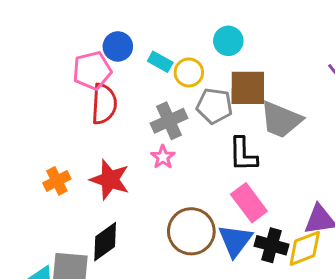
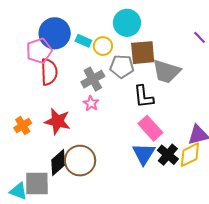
cyan circle: (228, 41) -> (127, 23), size x1.4
blue circle: (118, 46) -> (55, 33), size x1.6
brown circle: (191, 231) -> (80, 161), moved
black cross: (271, 245) -> (168, 155), turned 30

